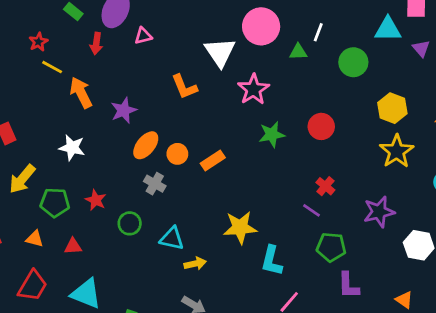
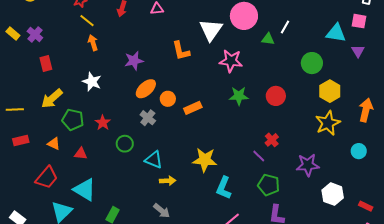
green circle: (353, 62) -> (312, 63), moved
pink star: (253, 89) -> (231, 61), turned 30
orange arrow: (81, 93) -> (93, 43), moved, size x0.7

